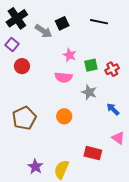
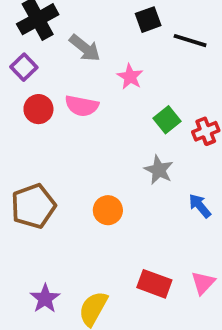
black square: (62, 23) -> (148, 20), moved
pink star: (70, 55) -> (130, 77), moved
green square: (91, 65) -> (167, 120), turned -32
pink semicircle: (63, 77) -> (82, 106), moved
pink triangle: (118, 138) -> (203, 283), moved, turned 32

